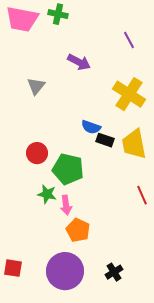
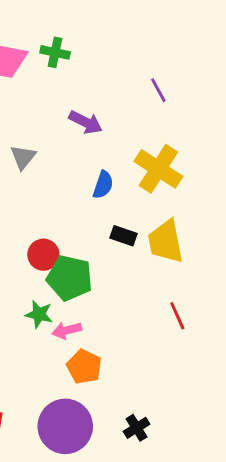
blue semicircle: (91, 127) -> (103, 185), moved, turned -90
red circle: (37, 153) -> (43, 255), moved
pink arrow: (66, 205) -> (67, 330), turned 84

